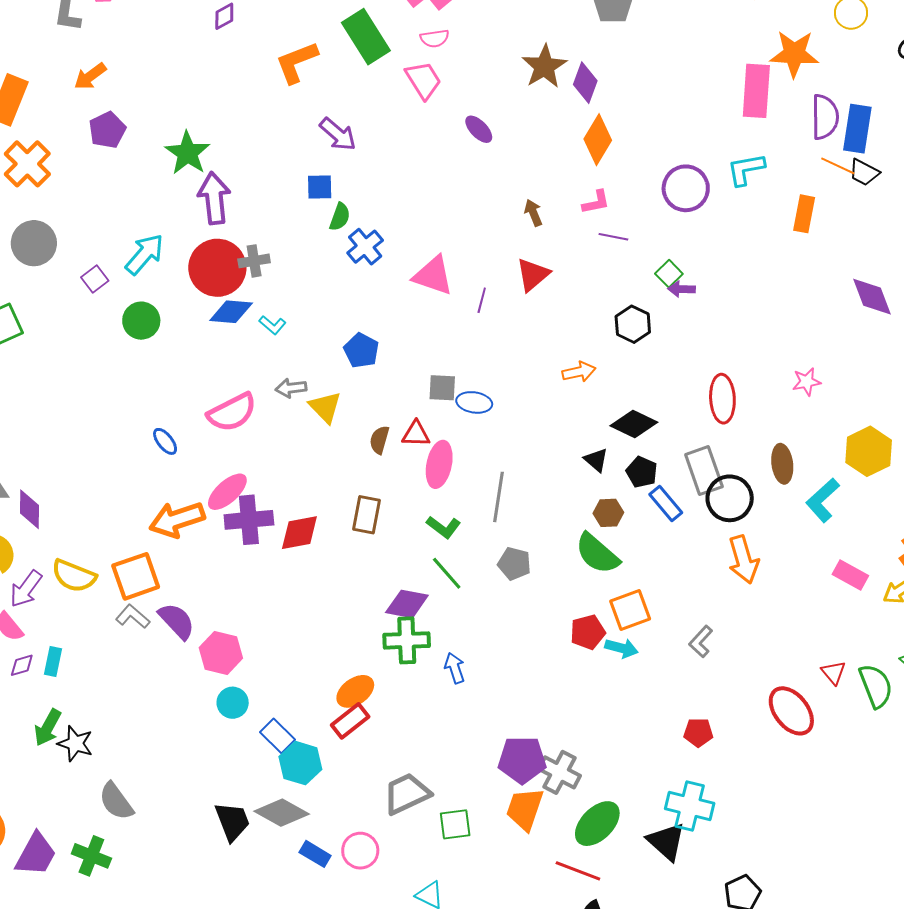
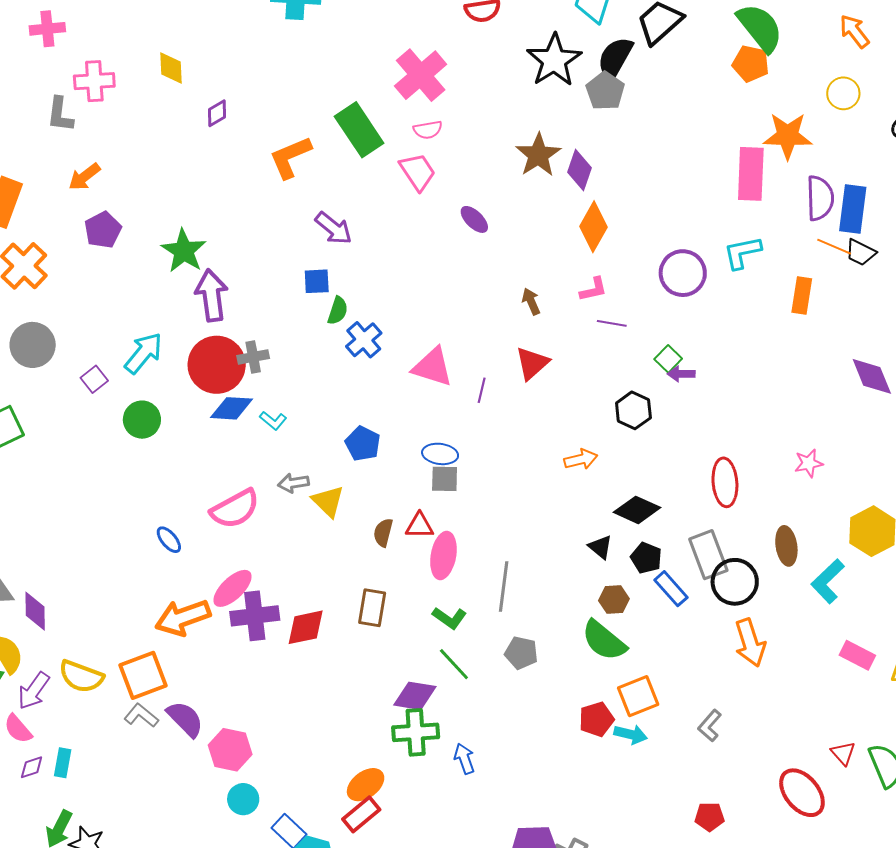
blue ellipse: (474, 402) -> (440, 454), moved

